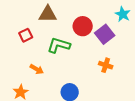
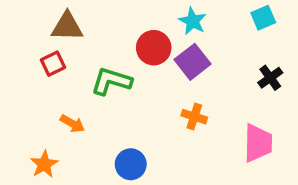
brown triangle: (48, 14) -> (67, 26), moved
cyan star: (123, 14) -> (193, 21), moved

